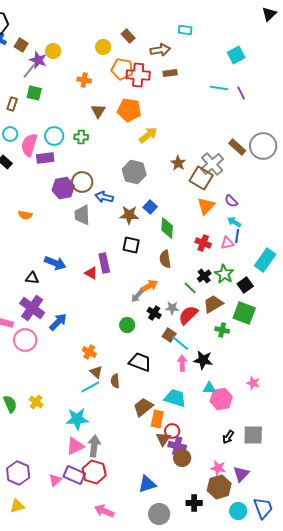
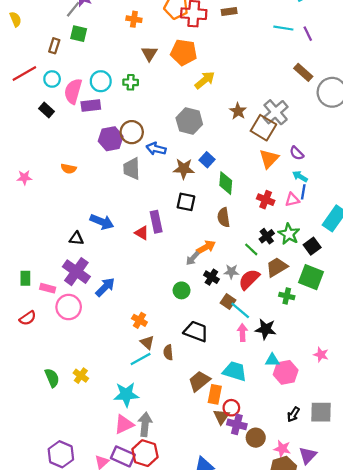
brown rectangle: (237, 147) -> (303, 72), moved
brown circle: (182, 458) -> (256, 438), moved

